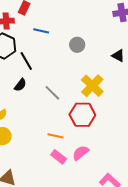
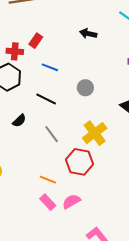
black line: (26, 61) -> (46, 99), moved, turned -42

